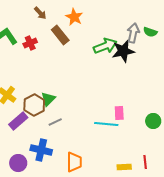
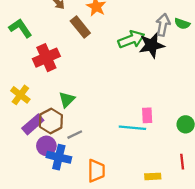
red cross: (30, 43) -> (46, 58), moved, size x1.6
brown hexagon: (34, 105) -> (51, 121), moved
gray line: (55, 122) -> (75, 135), moved
red line: (145, 162) -> (182, 162), moved
purple circle: (18, 163) -> (46, 146), moved

